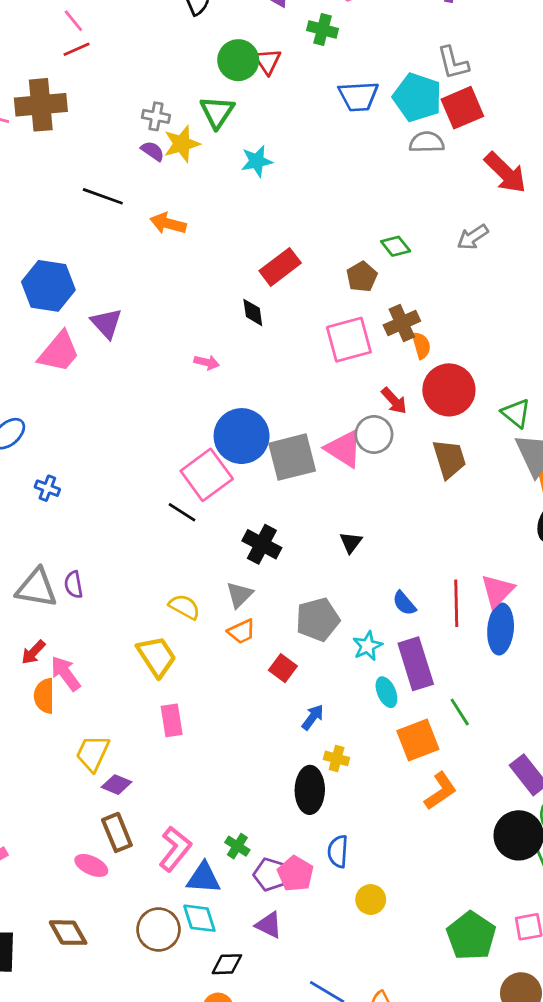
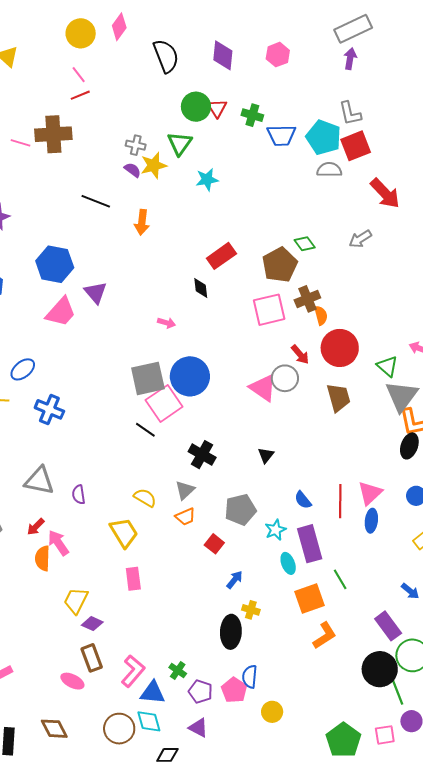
green cross: (323, 30) -> (252, 115), moved
orange arrow: (168, 223) -> (142, 222), turned -100
brown pentagon: (362, 277) -> (280, 265), size x1.6
gray square: (292, 457) -> (148, 378), moved
blue cross: (47, 488) -> (49, 409), size x1.6
purple semicircle: (74, 585) -> (79, 494), moved
blue ellipse: (501, 629) -> (371, 521), size x0.7
pink pentagon: (295, 874) -> (234, 690), moved

